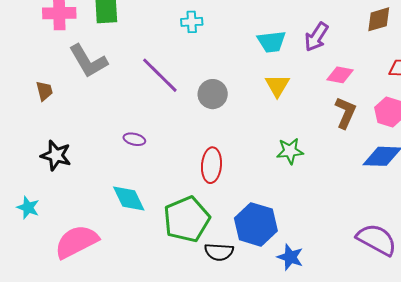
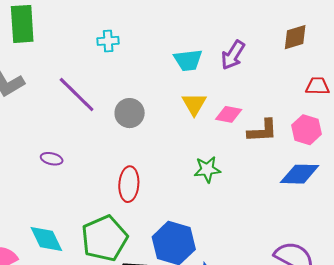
pink diamond: (340, 75) -> (229, 114), moved
brown L-shape: (345, 113) -> (262, 131), turned 64
cyan diamond: (129, 199) -> (46, 239), moved

